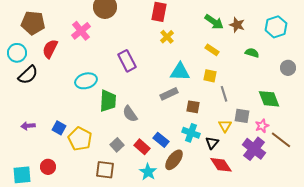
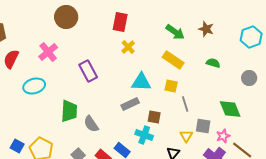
brown star: (237, 25) -> (206, 29), moved
cyan hexagon: (276, 27) -> (251, 37), moved
pink cross: (81, 31) -> (48, 52), moved
yellow rectangle: (212, 50) -> (173, 60), size x1.5
cyan ellipse: (86, 81) -> (34, 86), moved
blue square: (59, 128) -> (17, 146), moved
cyan cross: (191, 133) -> (144, 135), moved

